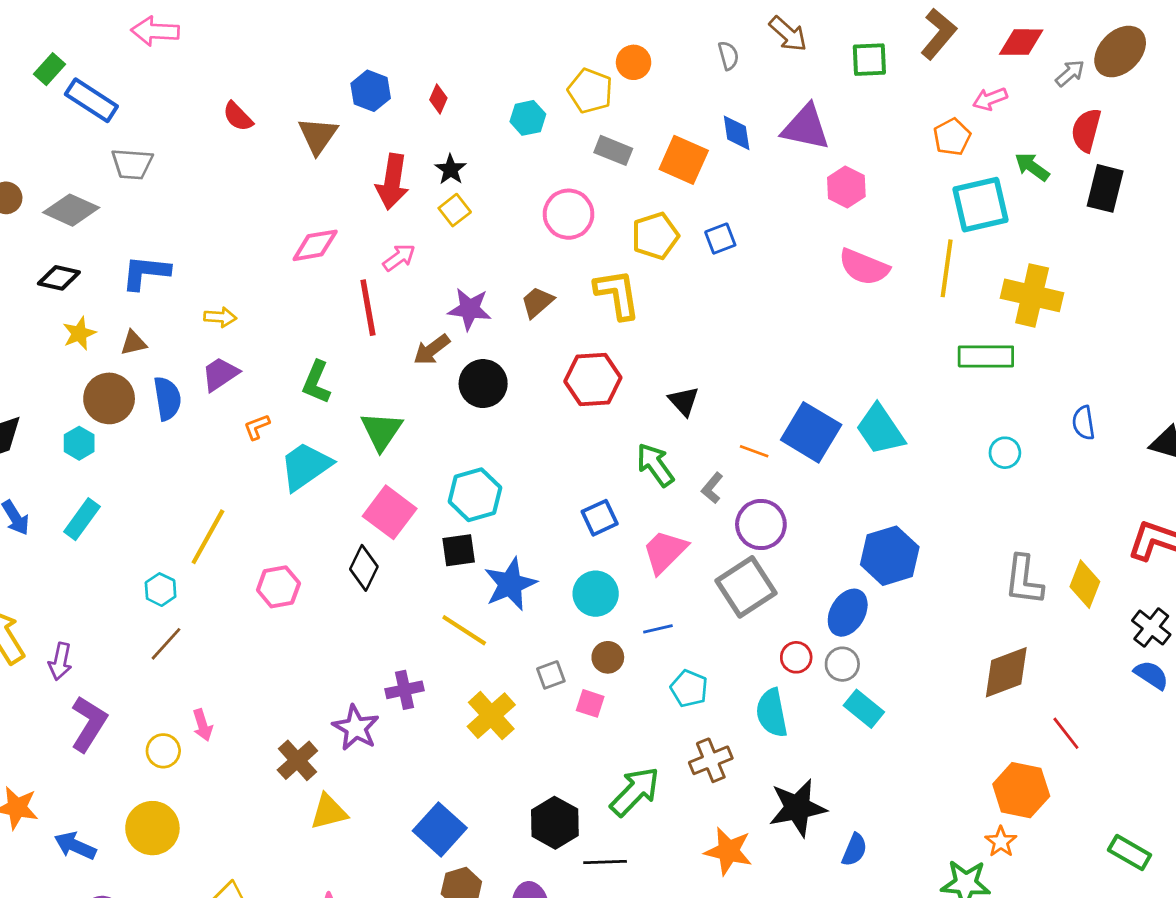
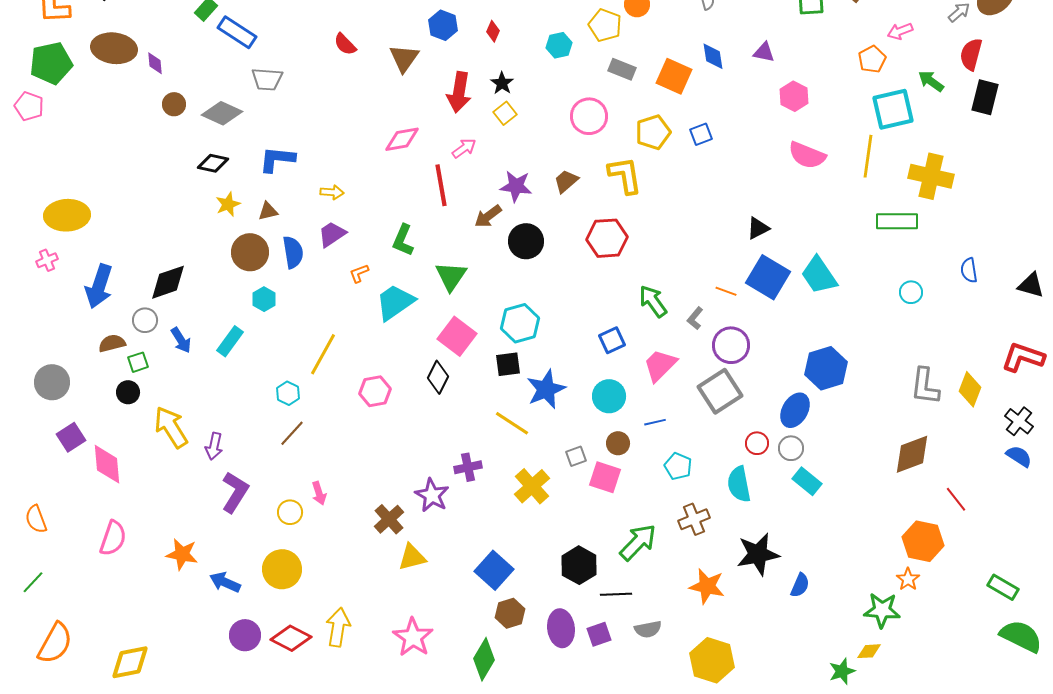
purple triangle: (806, 127) -> (764, 52), size x0.6
black triangle: (684, 401) -> (758, 228), moved, turned 45
cyan hexagon: (79, 443) -> (264, 299), moved
pink square: (590, 703) -> (605, 477), size x1.5

